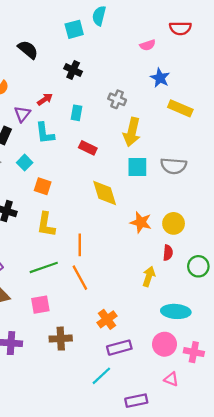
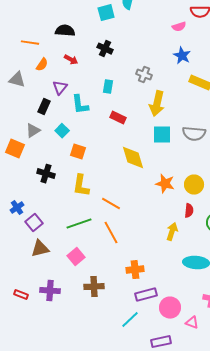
pink semicircle: (148, 45) -> (179, 27), moved
black semicircle: (28, 50) -> (65, 31), turned -36
red arrow: (45, 99) -> (71, 60), moved, turned 64
orange line: (80, 245) -> (111, 204), turned -60
pink square: (40, 305) -> (76, 257), turned -30
orange cross: (107, 319) -> (135, 270), turned 30
pink circle: (164, 344) -> (170, 308), moved

